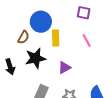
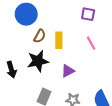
blue circle: (41, 22) -> (26, 14), moved
brown semicircle: (23, 37) -> (40, 36), moved

